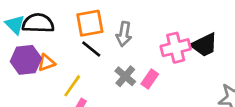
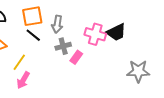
pink cross: (176, 48) -> (95, 34), turned 30
gray cross: (125, 76) -> (63, 46), moved, turned 35

